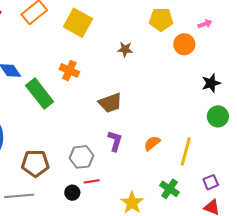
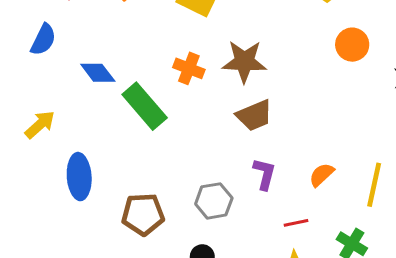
orange circle: (184, 44) -> (352, 45), moved
brown star: (125, 49) -> (244, 62), moved, size x1.8
red line: (92, 181) -> (296, 223), moved

